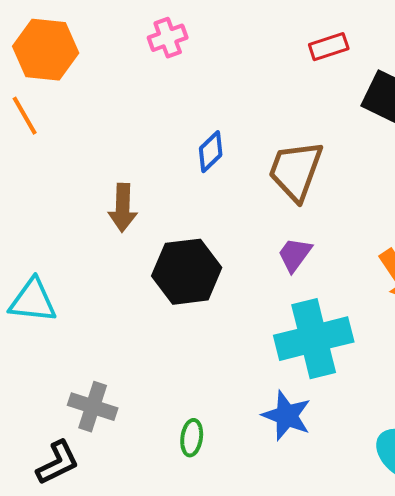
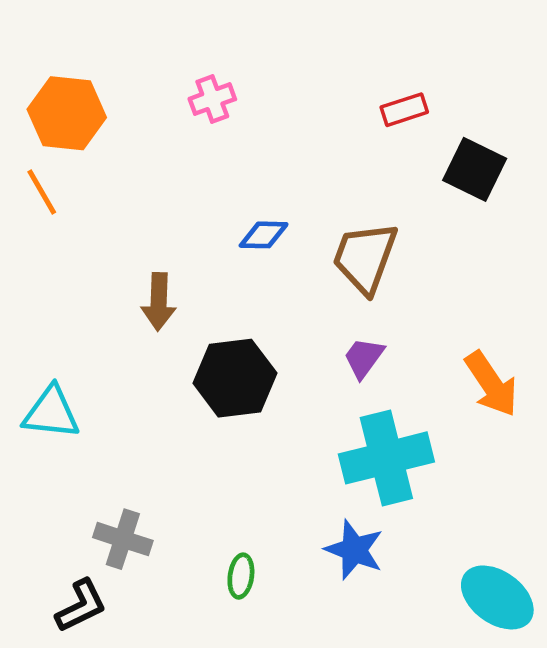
blue diamond: (211, 152) -> (264, 235), turned 45

